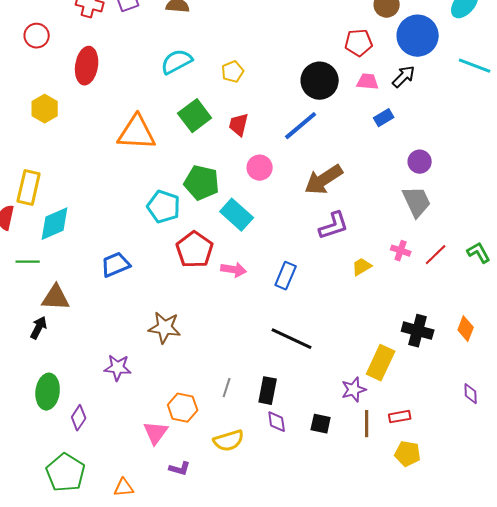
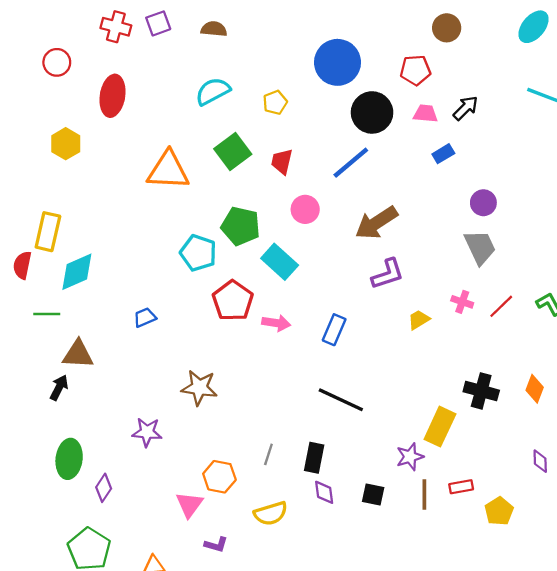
blue circle: (418, 36) -> (337, 62), moved
blue trapezoid: (116, 265) -> (145, 317), size x0.7
yellow pentagon: (408, 454) -> (499, 511), moved, turned 30

